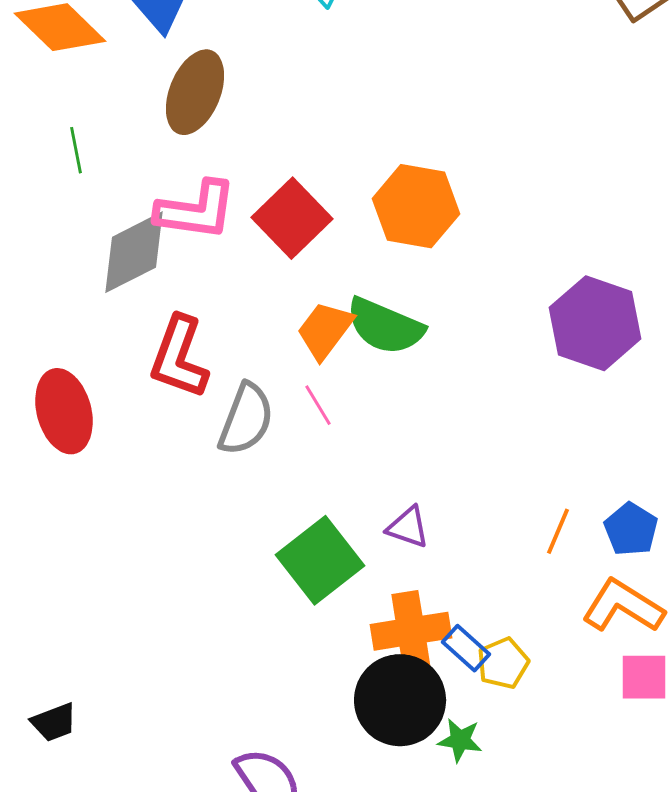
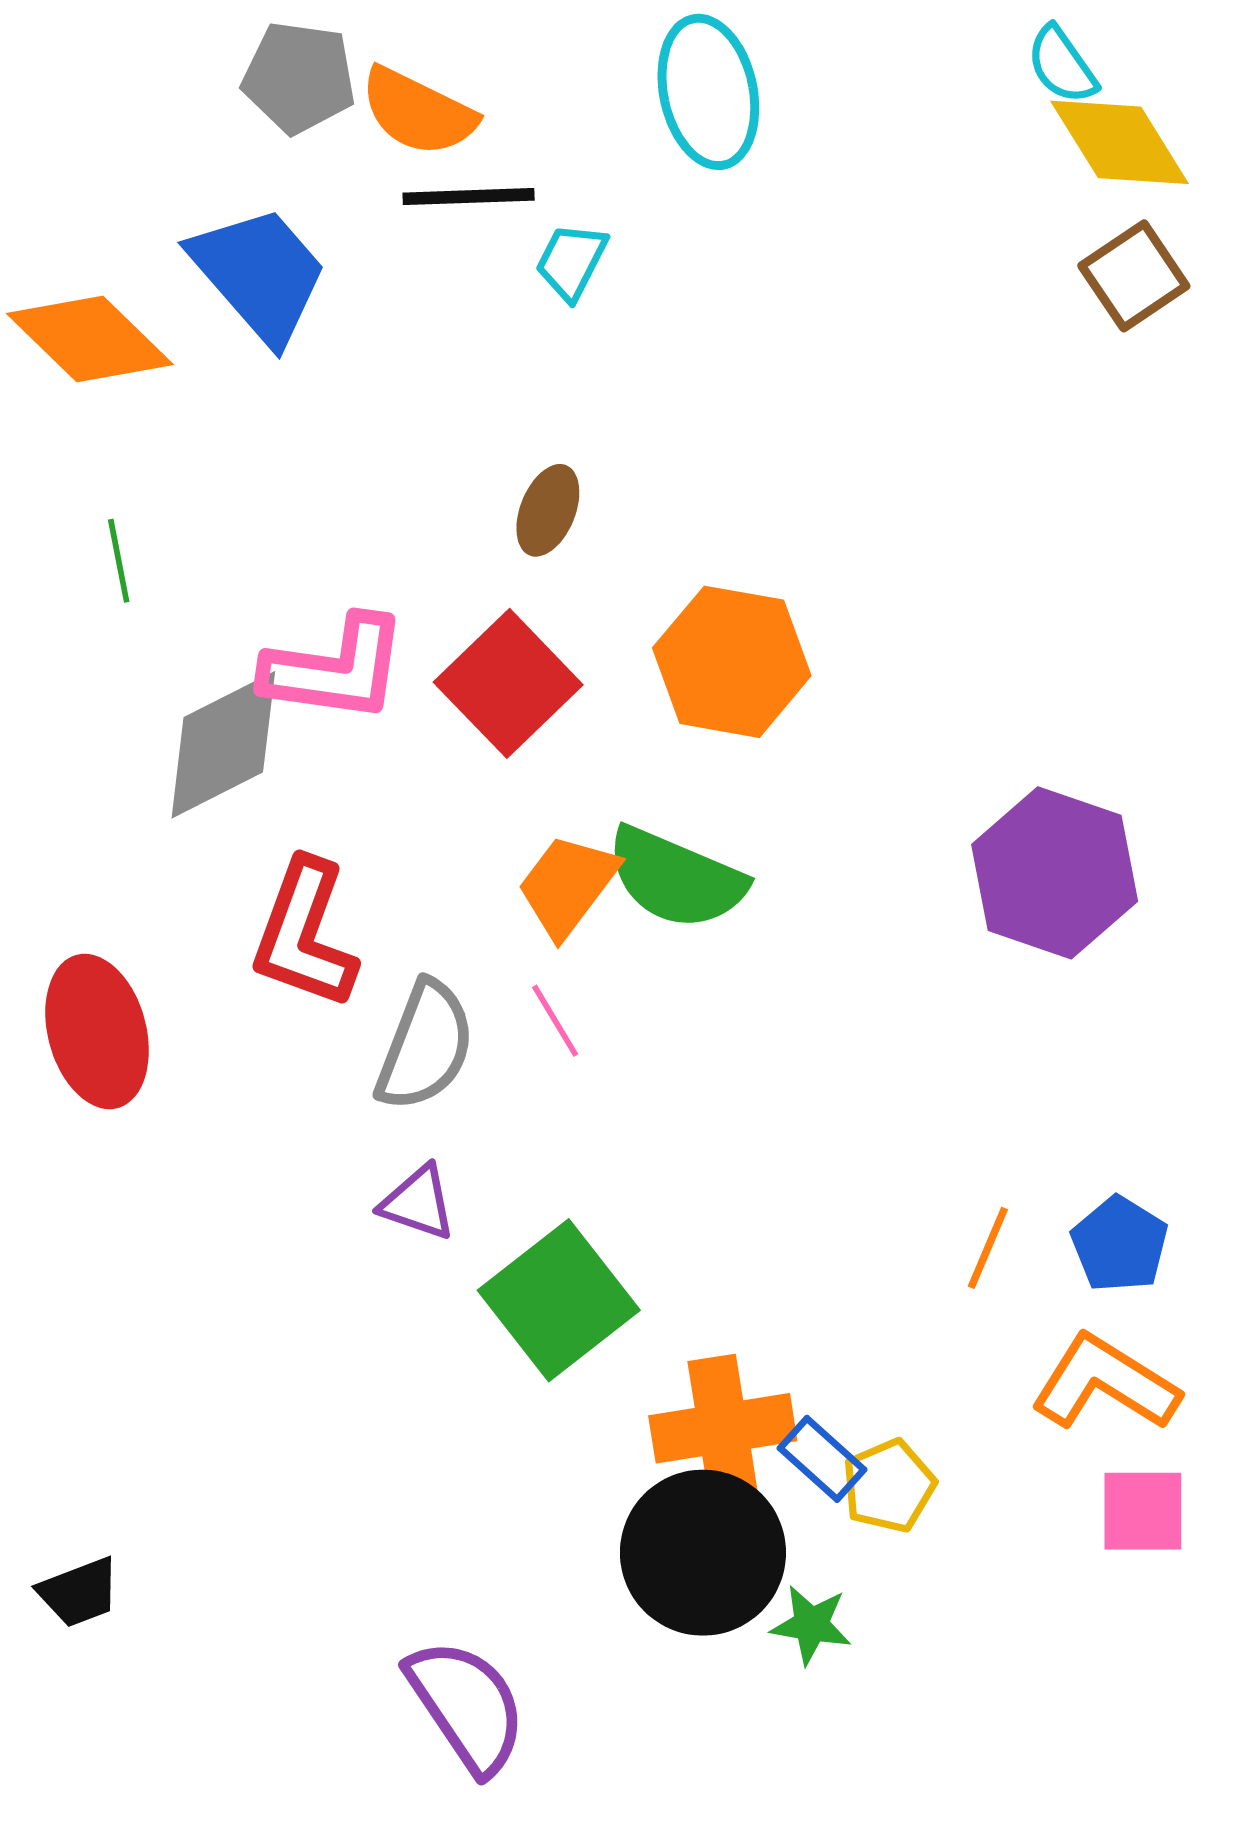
brown ellipse: (195, 92) -> (548, 510), moved, size x0.6
purple triangle: (408, 527) -> (418, 1203), moved

